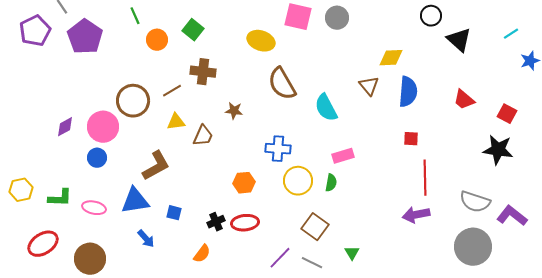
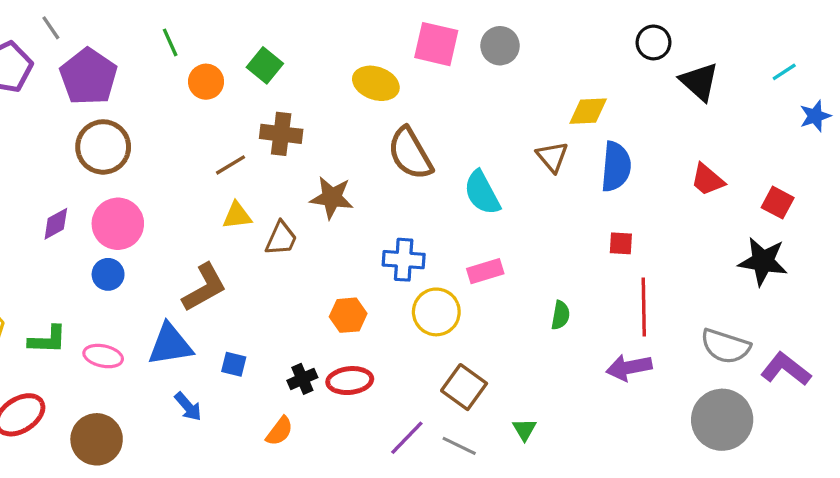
brown circle: (133, 101) -> (103, 147), moved
brown star: (234, 111) -> (332, 198), size x1.5
pink rectangle: (343, 156) -> (485, 271), moved
green semicircle: (331, 183) -> (560, 315), moved

